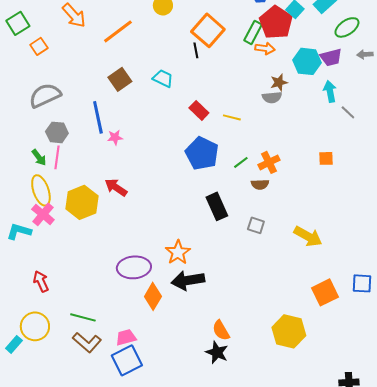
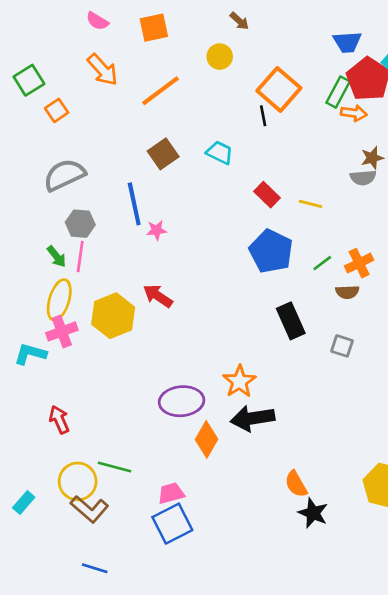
yellow ellipse: (41, 190) -> (59, 300), turned 36
pink cross: (43, 214) -> (62, 331), turned 30
yellow circle: (35, 326) -> (78, 481), moved
brown L-shape: (87, 342) -> (89, 509), moved
black star: (217, 352) -> (313, 513), moved

